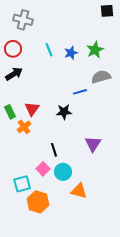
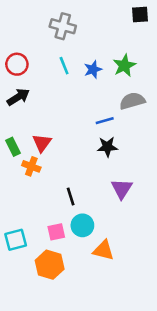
gray cross: (23, 20) -> (63, 26), moved
black star: (64, 112) -> (107, 147), moved
orange cross: (24, 127) -> (31, 166), turned -32
pink square: (43, 169) -> (56, 232), moved, turned 32
cyan square: (22, 184) -> (16, 240), moved

